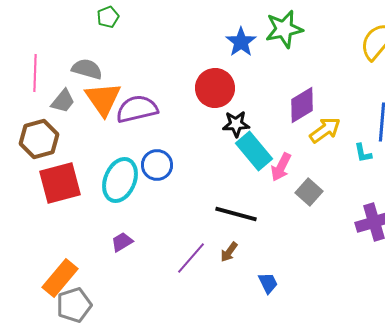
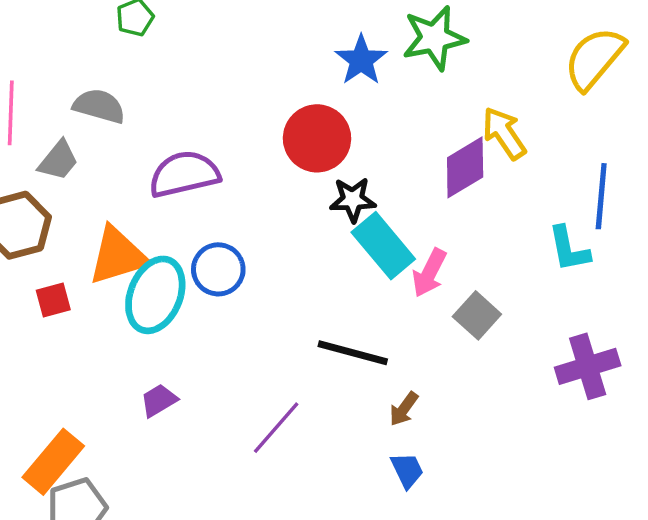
orange triangle: (103, 99) -> (118, 256), moved, turned 48
yellow arrow: (325, 130) -> (504, 133), moved, turned -88
cyan L-shape: (363, 153) -> (569, 249), size x1.4
red square: (60, 183) -> (53, 300), size x0.5
brown arrow: (229, 252) -> (404, 409), moved

